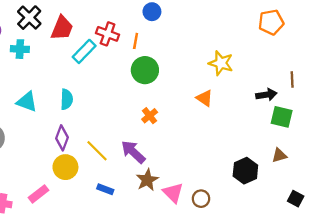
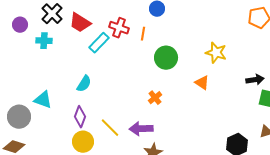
red trapezoid: (62, 28) -> (80, 23), turned 100
green circle: (145, 70) -> (166, 58), moved
cyan semicircle: (67, 99) -> (84, 84), turned 30
cyan triangle: (27, 102) -> (43, 100), moved
purple arrow: (133, 152) -> (141, 129), turned -45

